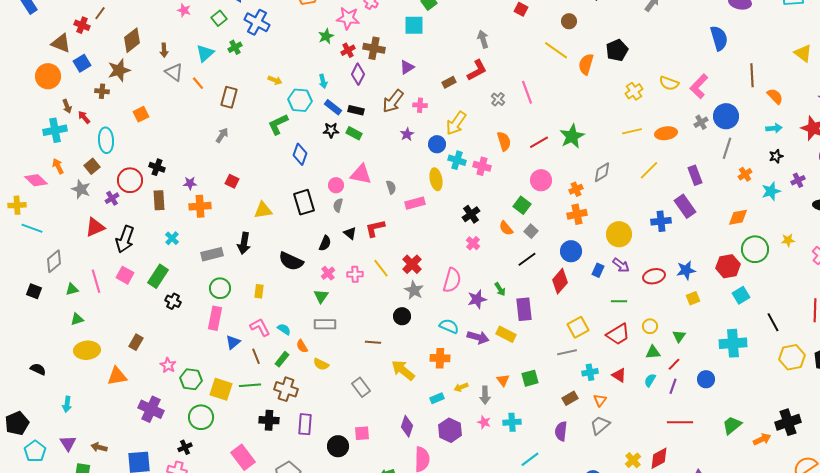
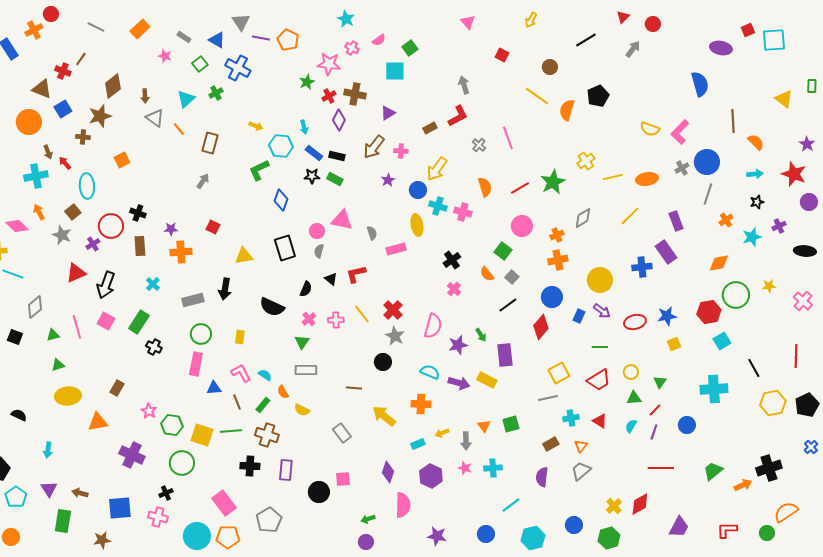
yellow cross: (634, 91) -> (586, 161), moved
blue triangle: (233, 342) -> (214, 388), turned 35

